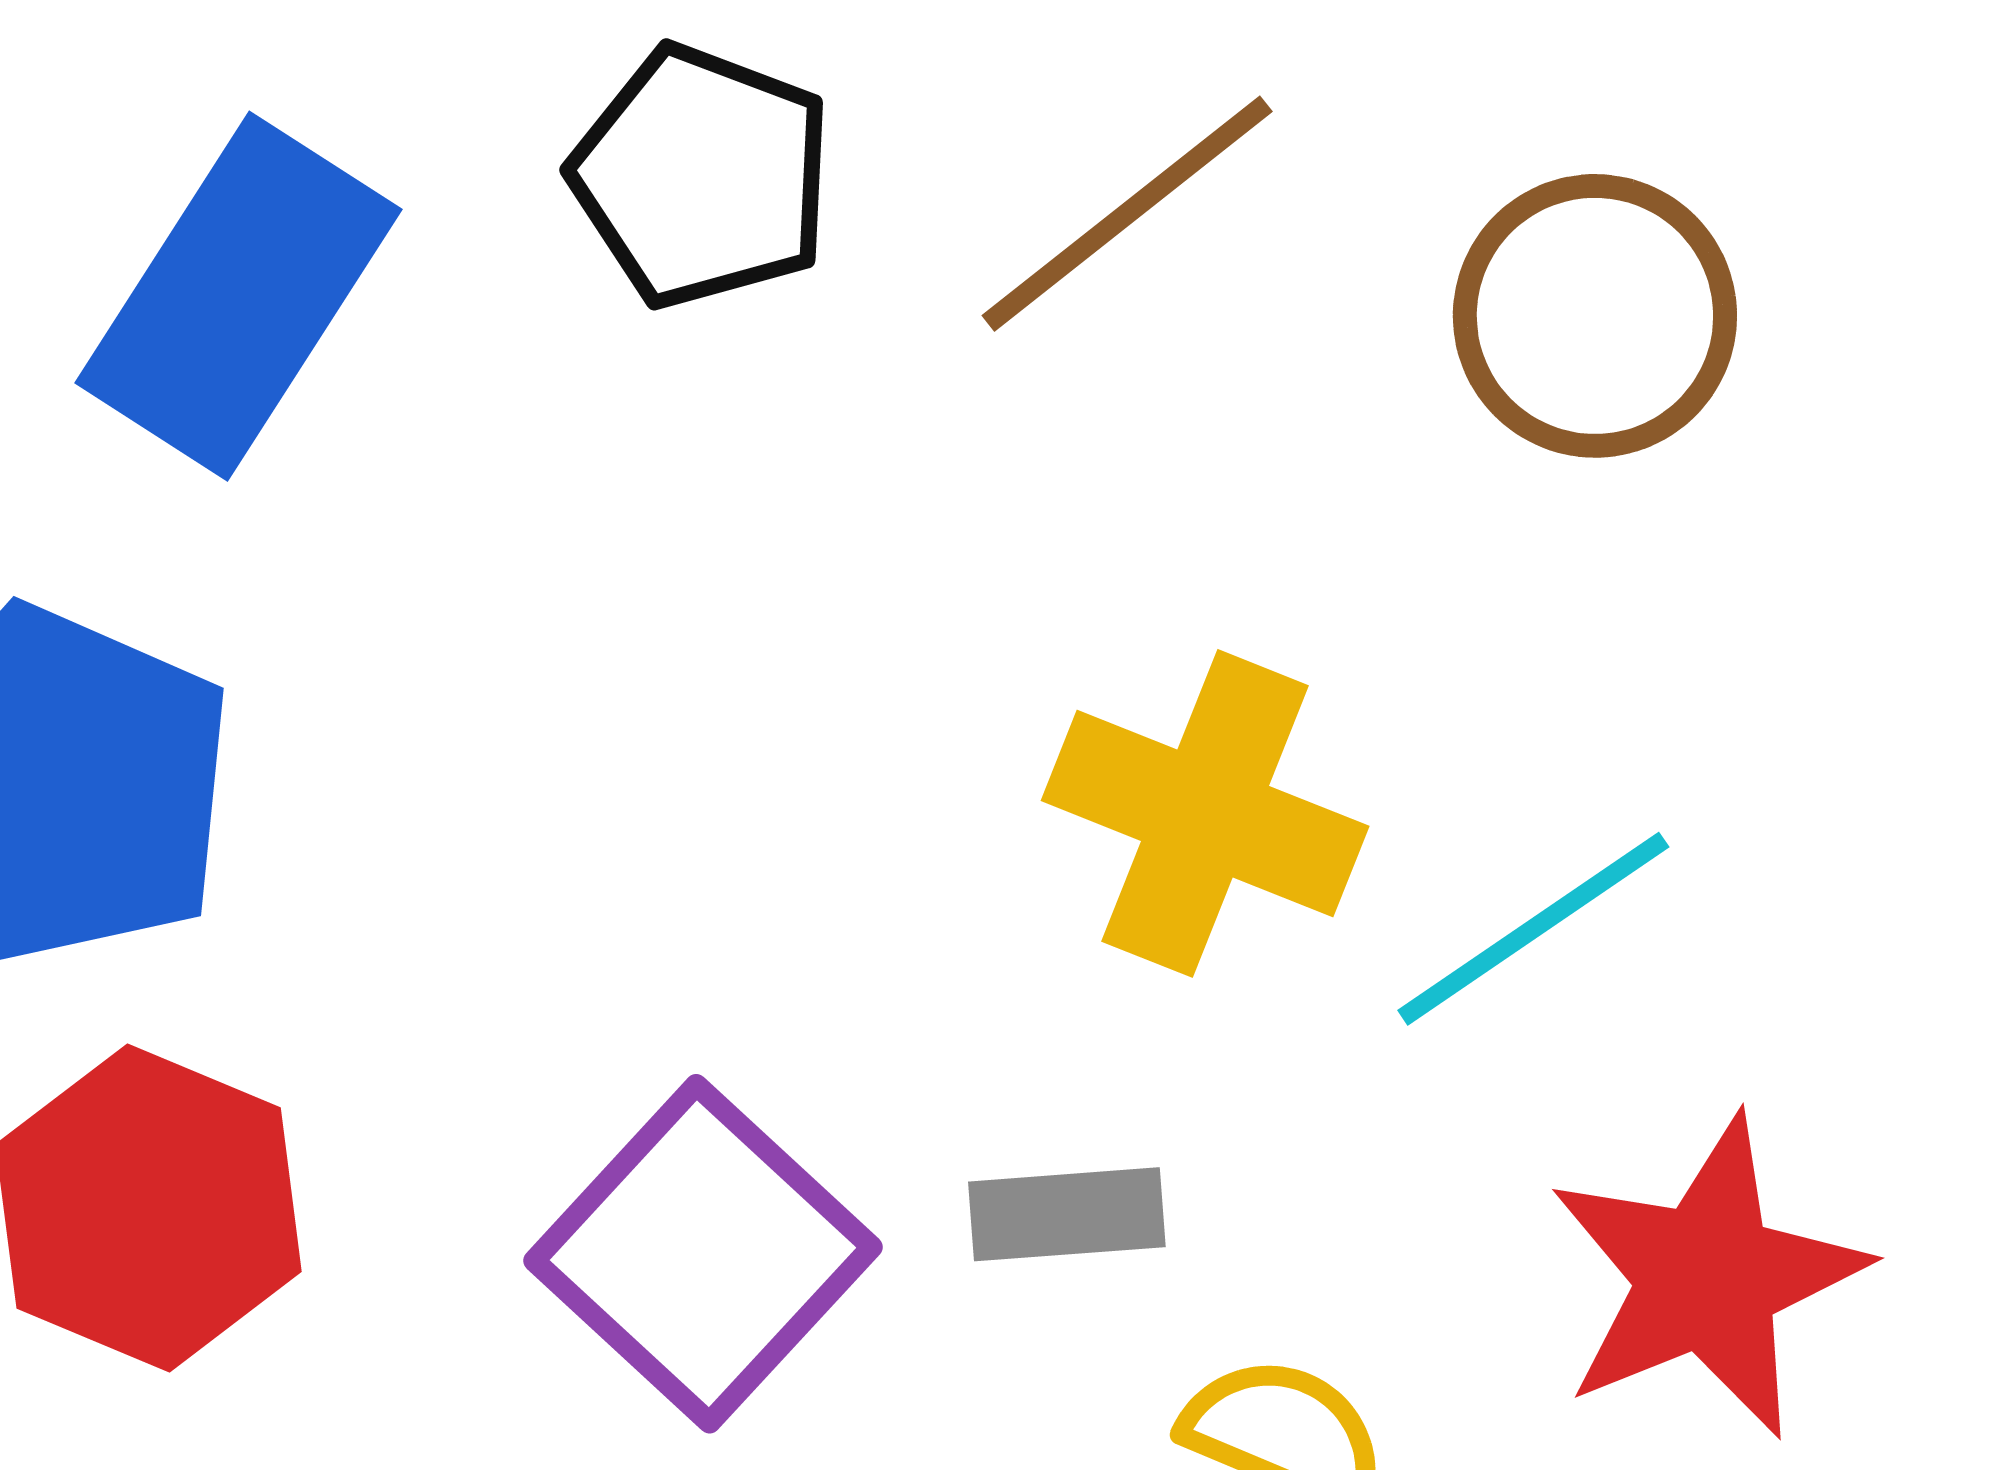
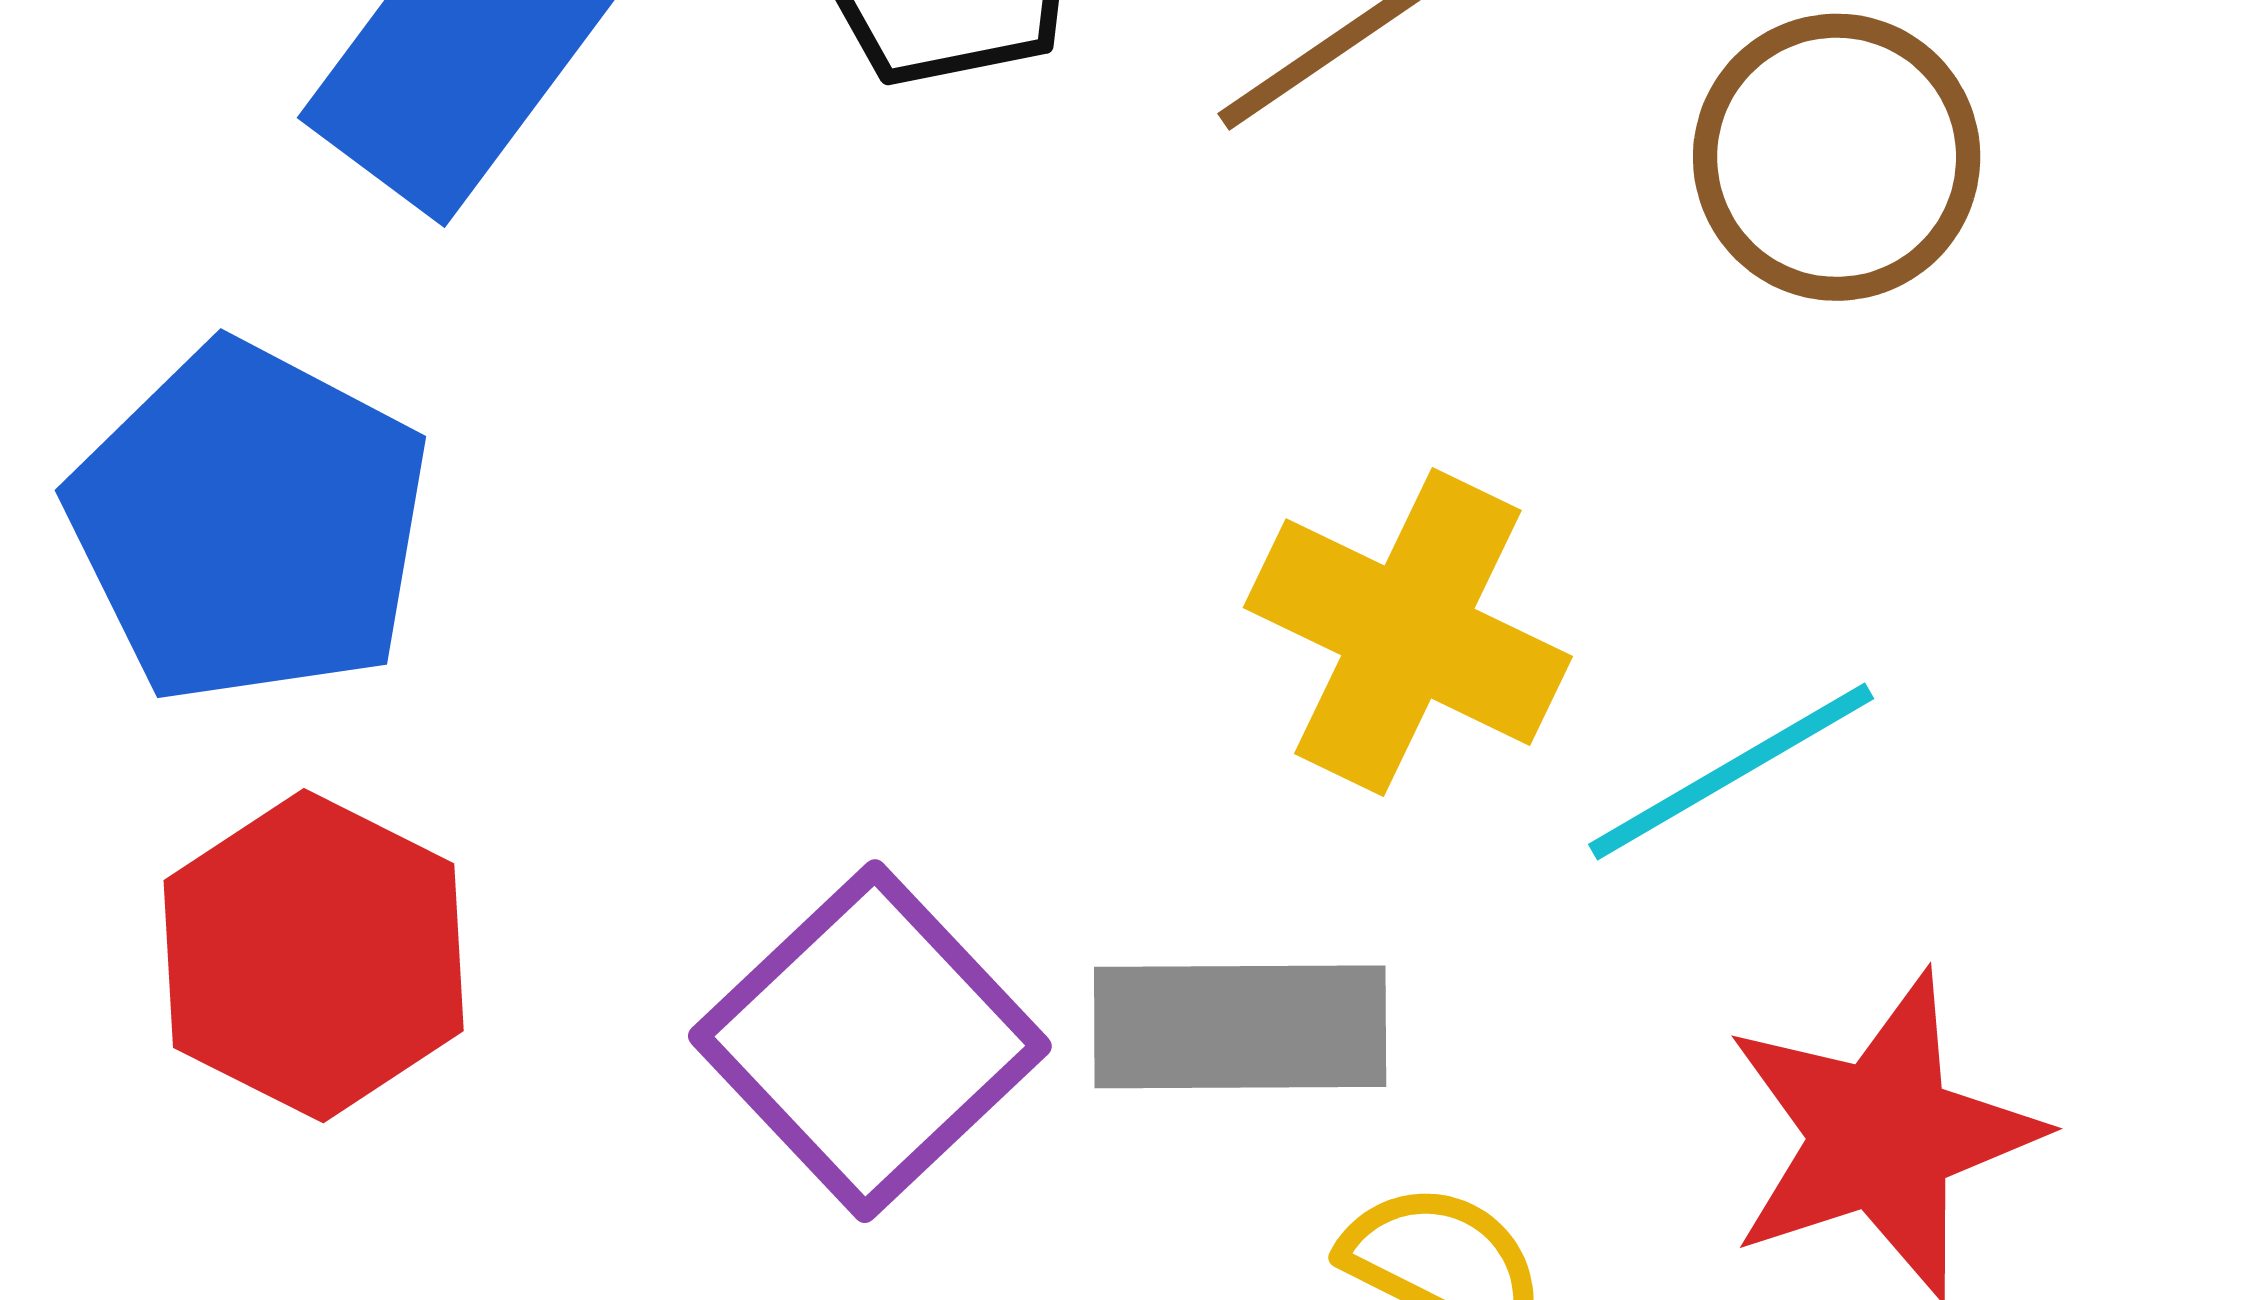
gray rectangle: (1067, 1214) -> (1240, 1027), size x1.5

